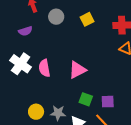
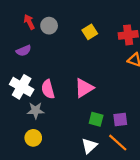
gray circle: (56, 17) -> (49, 26), moved
yellow circle: (36, 112) -> (33, 138), moved
gray star: (58, 113) -> (36, 110), moved

